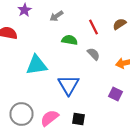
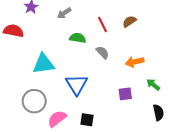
purple square: (116, 94) -> (125, 94), turned -32
gray circle: (22, 114) -> (34, 101), moved

